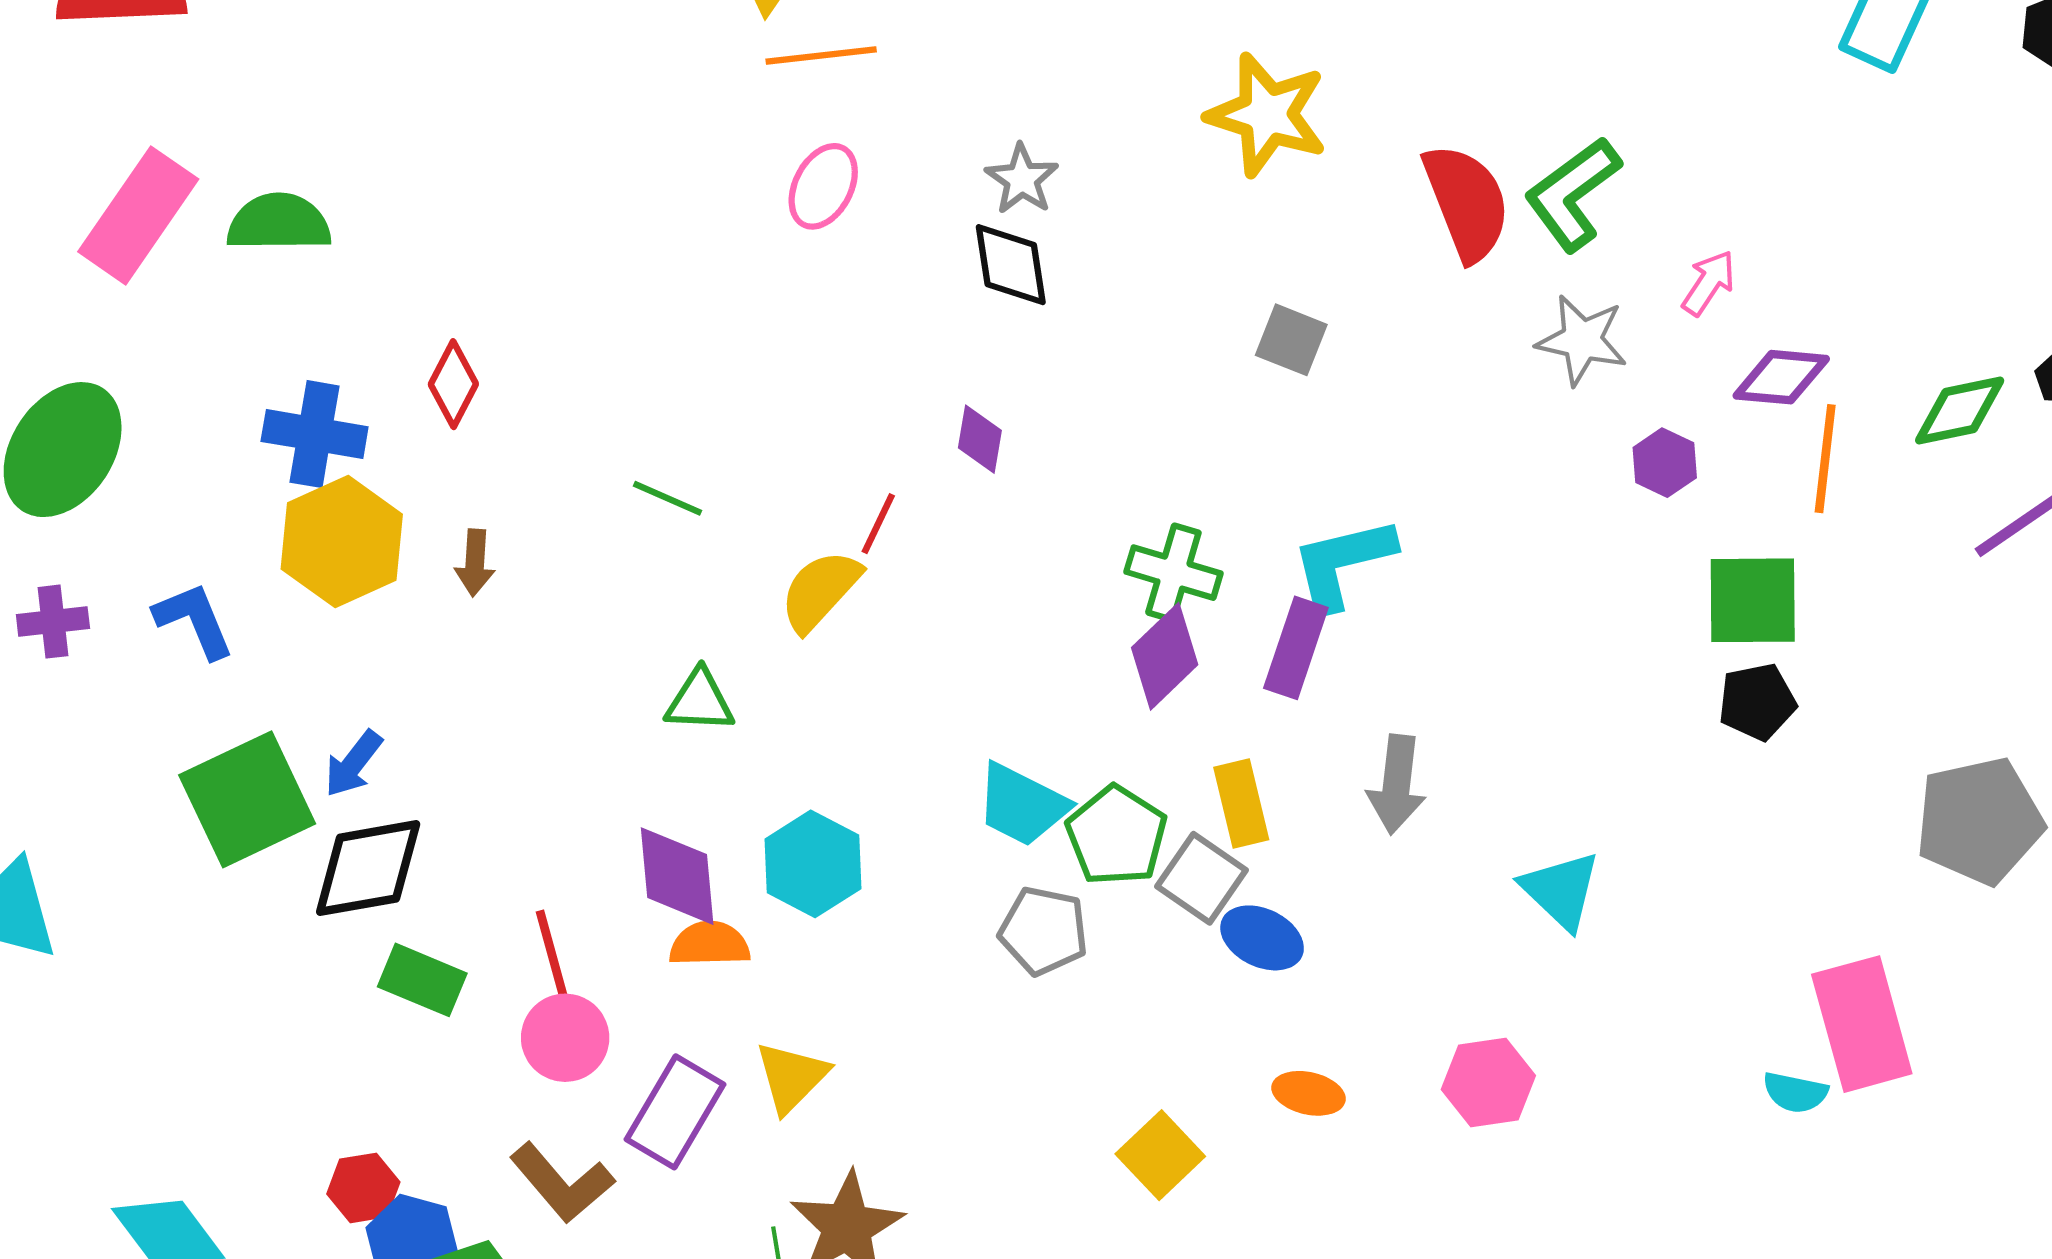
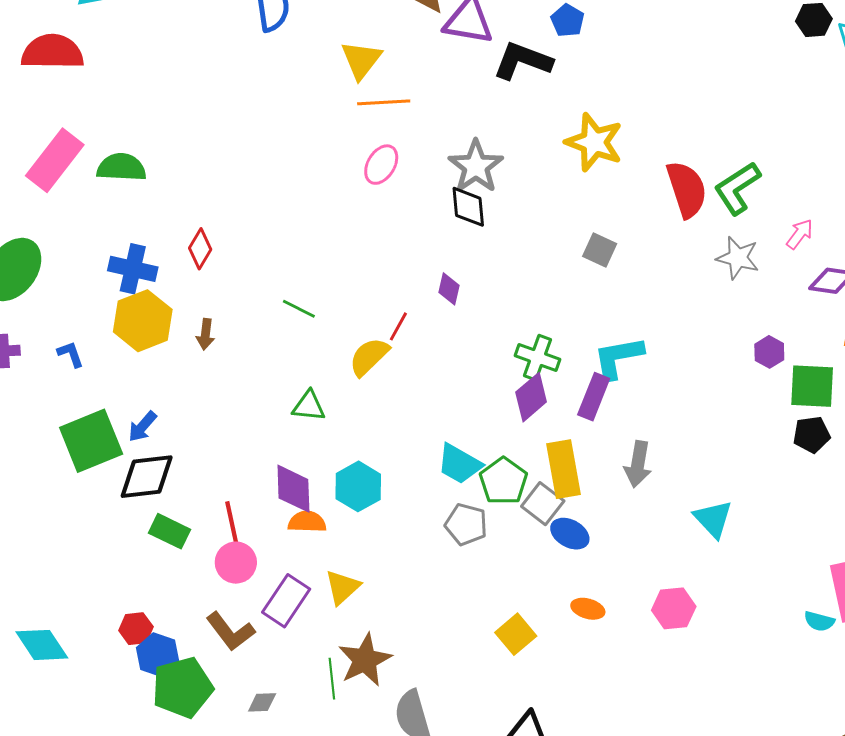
gray star: (1022, 179) -> (476, 166), size x1.6
purple hexagon: (1665, 463) -> (769, 352), moved
blue L-shape: (194, 620) -> (71, 354), size x0.7
yellow rectangle: (1241, 804) -> (564, 469), size x1.4

